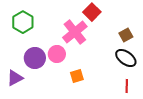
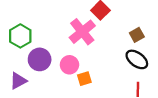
green hexagon: (23, 22) -> (20, 36), moved
pink circle: (57, 54) -> (69, 65), moved

